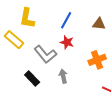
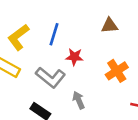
yellow L-shape: (27, 18) -> (18, 37), turned 55
blue line: (66, 20) -> (54, 34), moved

